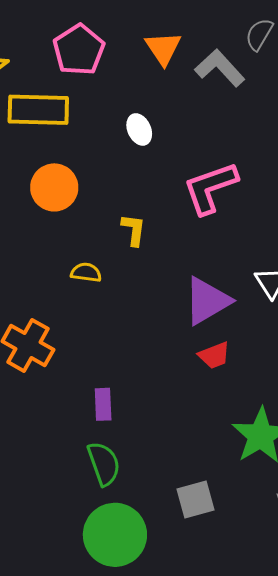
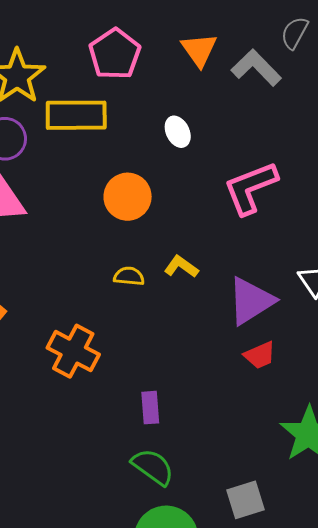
orange circle: (54, 187) -> (128, 197), moved
yellow L-shape: (134, 230) -> (181, 267), moved, turned -60
green semicircle: (104, 464) -> (153, 467), turned -33

